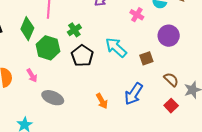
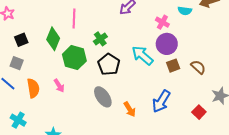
purple circle: (169, 36) -> (167, 44), moved
brown semicircle: (171, 80) -> (198, 67), moved
gray ellipse: (53, 98) -> (103, 97), moved, turned 35

